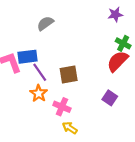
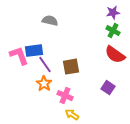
gray semicircle: (45, 23) -> (50, 21), turned 49
green cross: (123, 43) -> (113, 31), moved
red semicircle: (118, 61) -> (115, 55), turned -100

